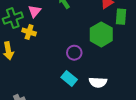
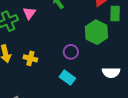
yellow cross: (29, 32) -> (30, 58), moved
white semicircle: (98, 82) -> (111, 73), moved

